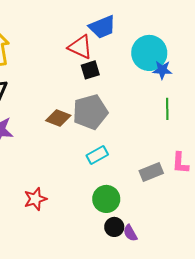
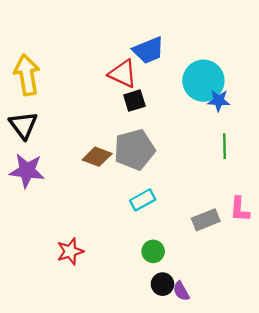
green circle: (106, 199) -> (153, 251), size x0.7

